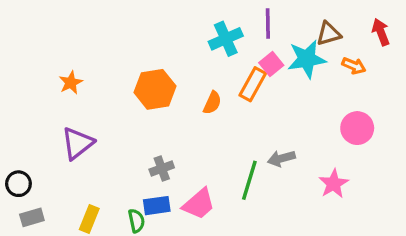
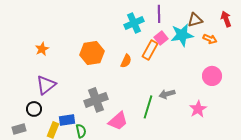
gray cross: (162, 169) -> (96, 100), size x1.6
black circle: (18, 184) -> (34, 109), moved
blue rectangle: (157, 206) -> (67, 120), moved

